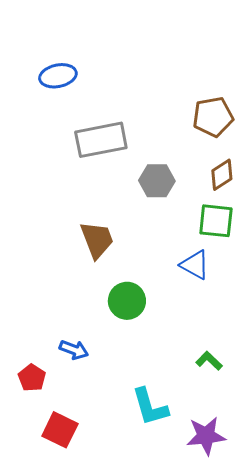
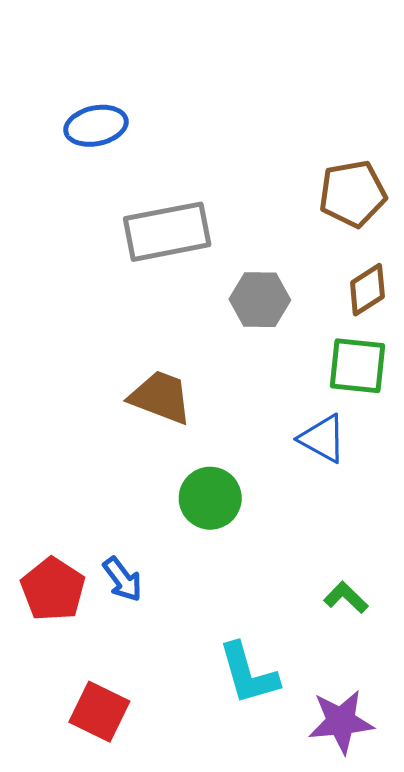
brown trapezoid: (97, 240) -> (161, 397), turned -48
blue arrow: (74, 350) -> (122, 579), turned 32
red pentagon: (32, 378) -> (53, 589), moved, size x1.4

